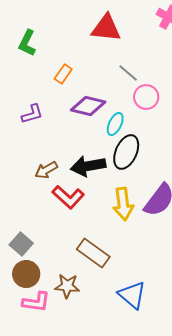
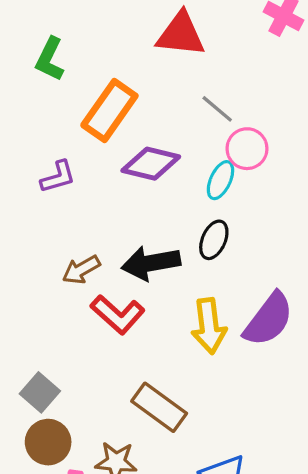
orange rectangle: (63, 74) -> (109, 111), size x1.8
cyan ellipse: (115, 124) -> (220, 180), moved
black ellipse: (126, 152) -> (214, 240), size x0.7

